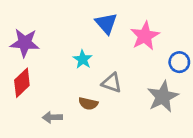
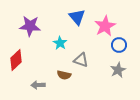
purple star: (25, 43) -> (30, 26), moved
blue circle: (179, 62) -> (119, 45), moved
gray star: (163, 97) -> (118, 70), size x0.7

